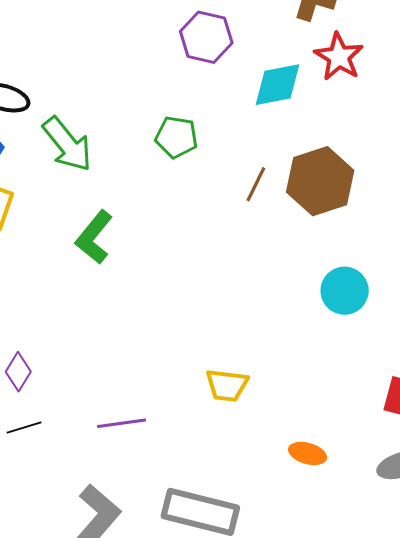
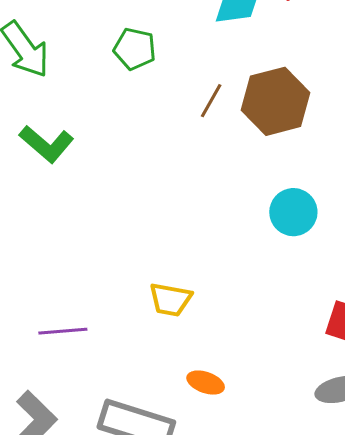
green L-shape: (94, 237) -> (47, 144), turned -92
orange ellipse: (308, 453) -> (206, 383), moved

